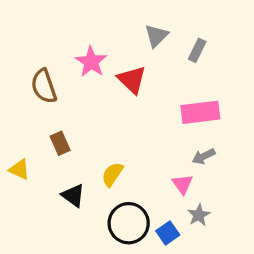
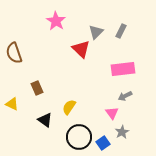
gray triangle: (156, 36) -> (96, 32), moved
pink star: (91, 62) -> (56, 21), moved
brown semicircle: (44, 86) -> (14, 53), moved

